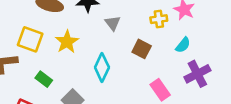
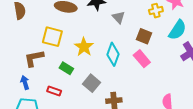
yellow star: (67, 42) -> (84, 47), moved
cyan semicircle: (183, 45) -> (177, 30), size x1.5
pink rectangle: (160, 90) -> (142, 59), moved

